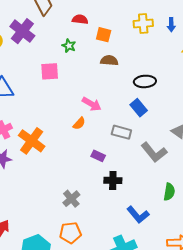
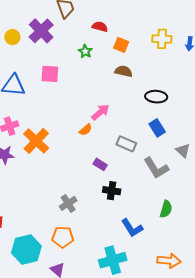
pink square: (50, 71) -> (50, 74), moved
pink arrow: (92, 104) -> (100, 112), turned -78
blue rectangle: (139, 108) -> (157, 128), moved

